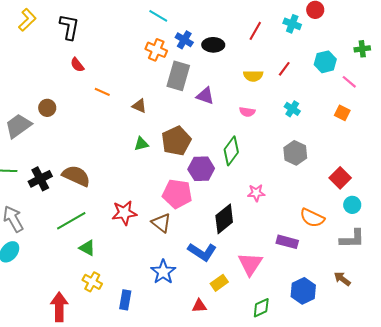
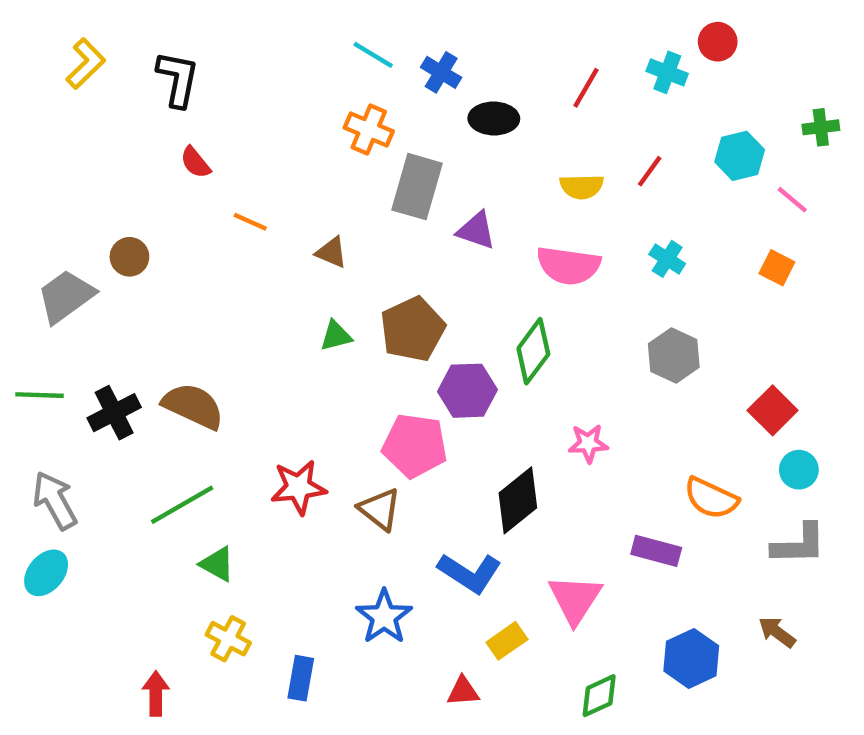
blue cross: (184, 40) -> (441, 72), moved
pink semicircle: (247, 112) -> (568, 266), size x1.8
red arrow: (59, 307) -> (156, 694), size x0.7

